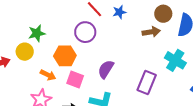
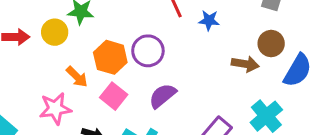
purple circle: (85, 32) -> (148, 51), moved

